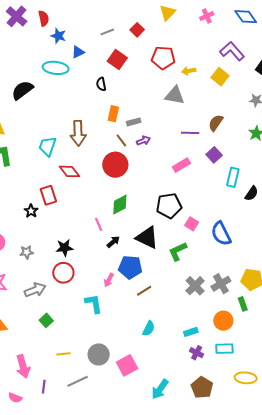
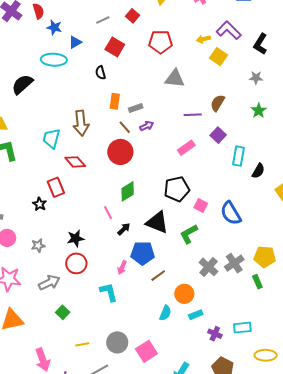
yellow arrow: (189, 71) -> (203, 39), moved
orange circle: (223, 321) -> (184, 294), moved
cyan rectangle: (191, 332) -> (196, 315), moved

